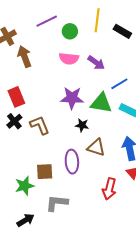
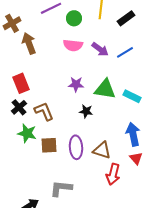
black rectangle: (122, 31) -> (126, 18), turned -66
blue line: (119, 84) -> (125, 52), moved
purple star: (72, 98) -> (76, 84), size x0.7
brown triangle: (96, 147) -> (102, 150), moved
brown square: (45, 172) -> (49, 145), moved
green star: (24, 186) -> (27, 133), moved, turned 30

